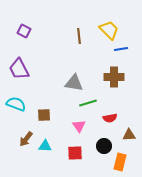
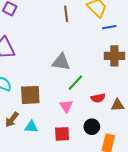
brown cross: (114, 77) -> (114, 56), moved
green line: (88, 103) -> (75, 83), turned -30
brown square: (44, 115) -> (30, 95), size x1.5
brown triangle: (129, 135) -> (118, 105), moved

